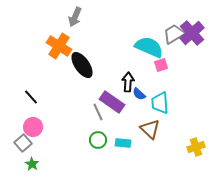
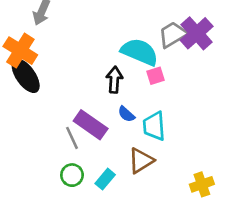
black ellipse: (82, 65) -> (26, 76), moved
black arrow: (128, 82) -> (114, 80), moved
brown triangle: (150, 129) -> (141, 161), turned 45
cyan rectangle: (123, 143) -> (105, 179), turned -56

